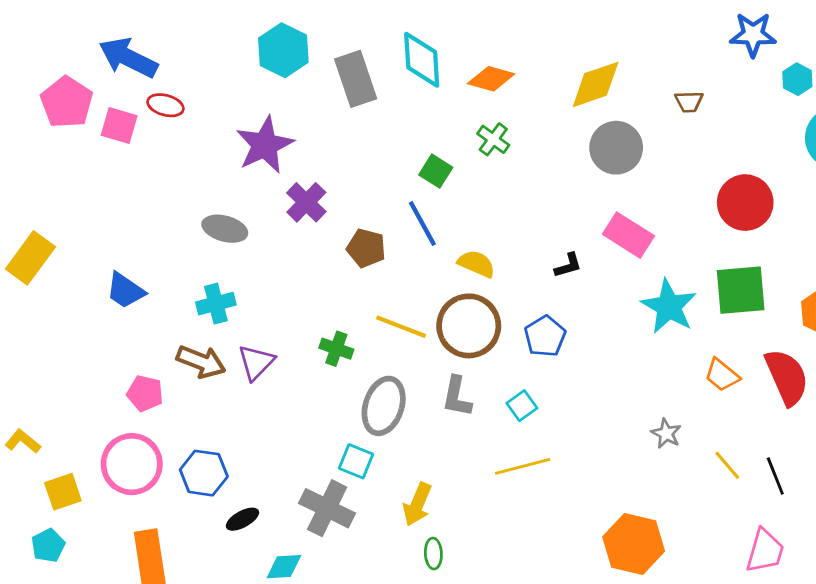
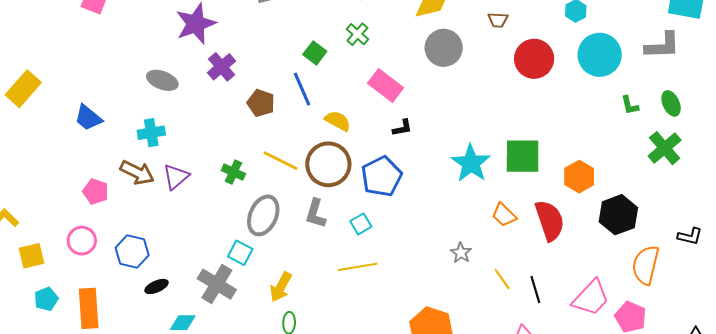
red circle: (745, 203) -> (534, 59), moved
pink rectangle: (628, 235) -> (386, 85), moved
blue pentagon: (545, 336) -> (382, 176), size x1.4
pink circle: (132, 464) -> (82, 241), size x0.7
cyan pentagon: (48, 546) -> (46, 299), moved

